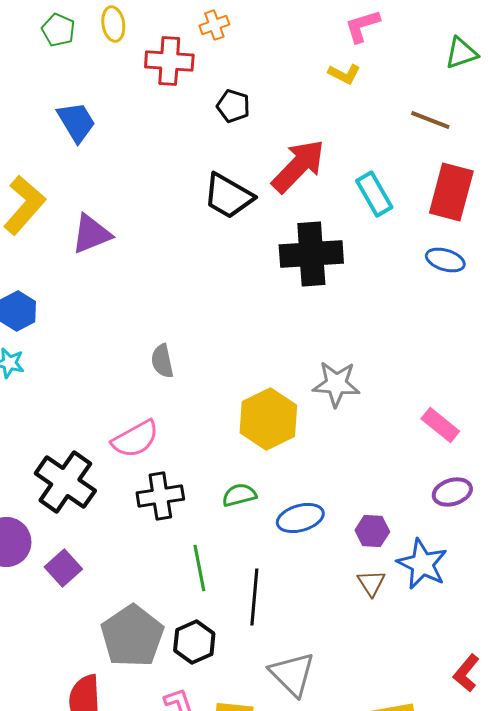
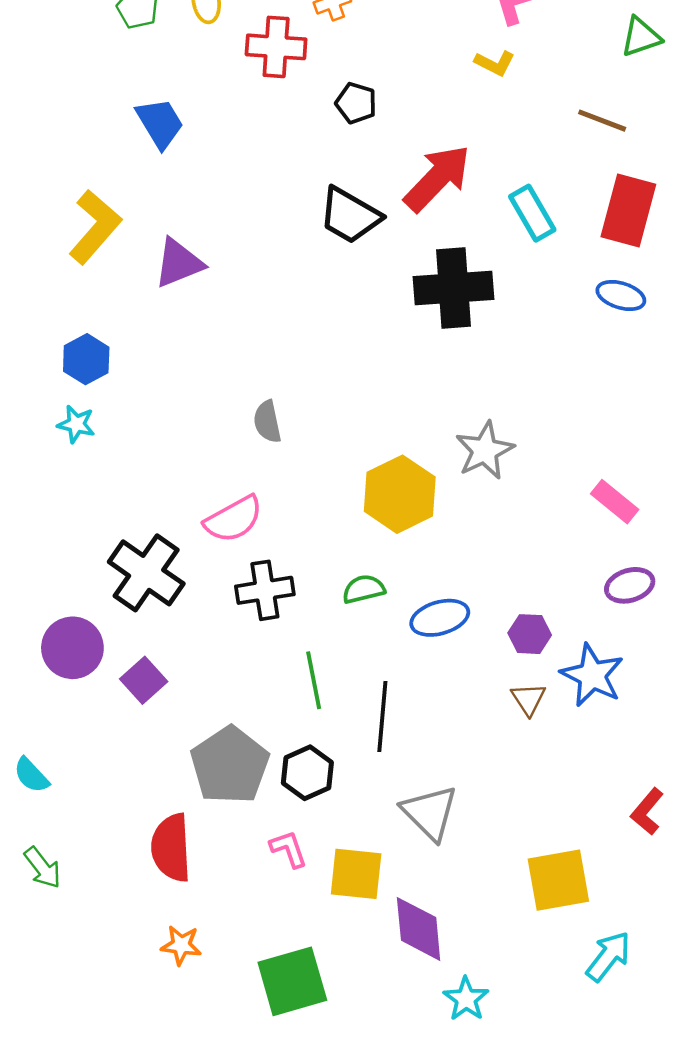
gray star: (336, 384) -> (485, 450), turned -30

